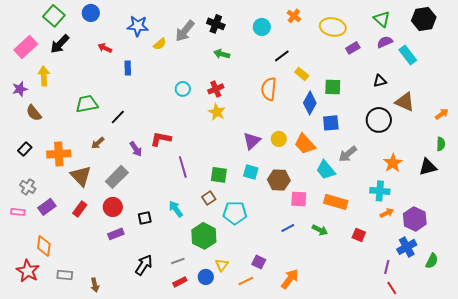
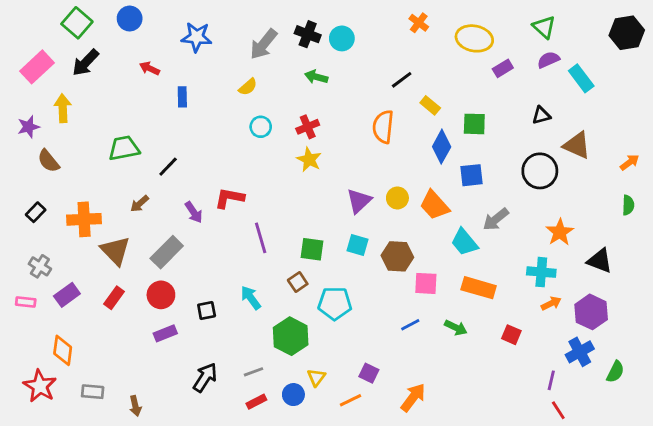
black hexagon: (424, 19) -> (627, 33), moved
cyan circle: (262, 27) -> (342, 38), moved
yellow semicircle: (160, 44) -> (248, 87), moved
black triangle: (428, 167) -> (600, 261), moved, turned 36

